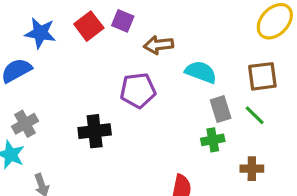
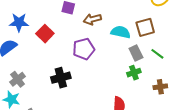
red square: (89, 26) -> (45, 34), moved
brown square: (262, 76) -> (145, 27), moved

